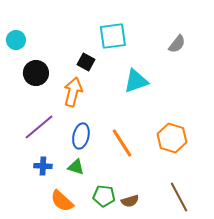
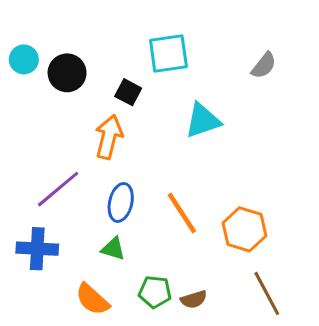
black circle: (36, 73) -> (67, 73), moved
orange hexagon: (172, 138) -> (244, 229), moved
blue cross: (43, 166) -> (37, 249), moved, size x1.5

